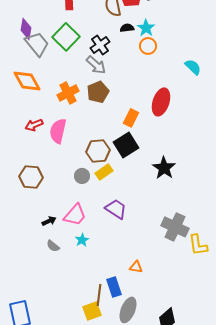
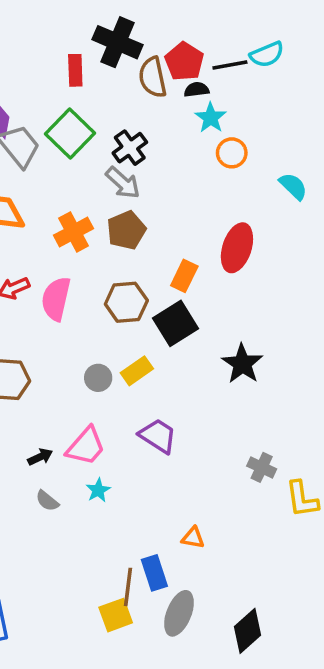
black semicircle: (127, 28) -> (197, 90), moved
orange circle: (148, 46) -> (232, 153), moved
brown hexagon: (98, 151) -> (126, 302), moved
gray cross: (175, 227) -> (262, 467), size x0.6

